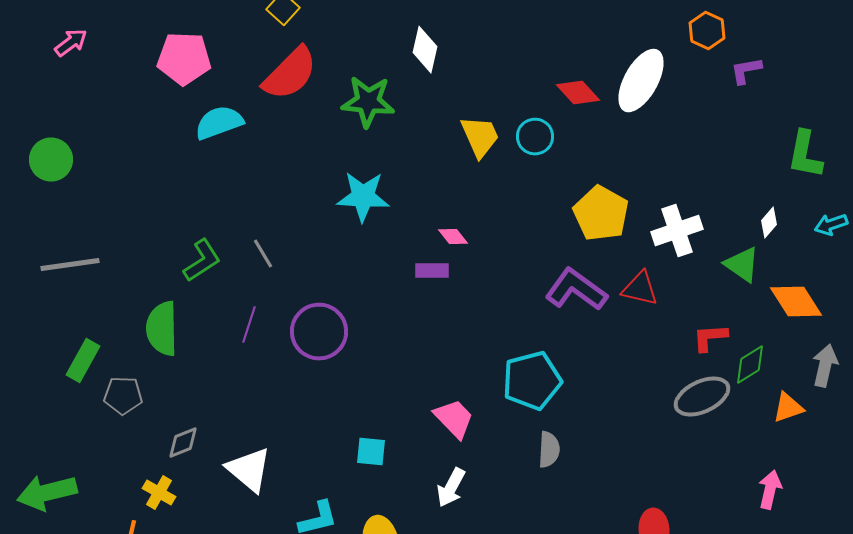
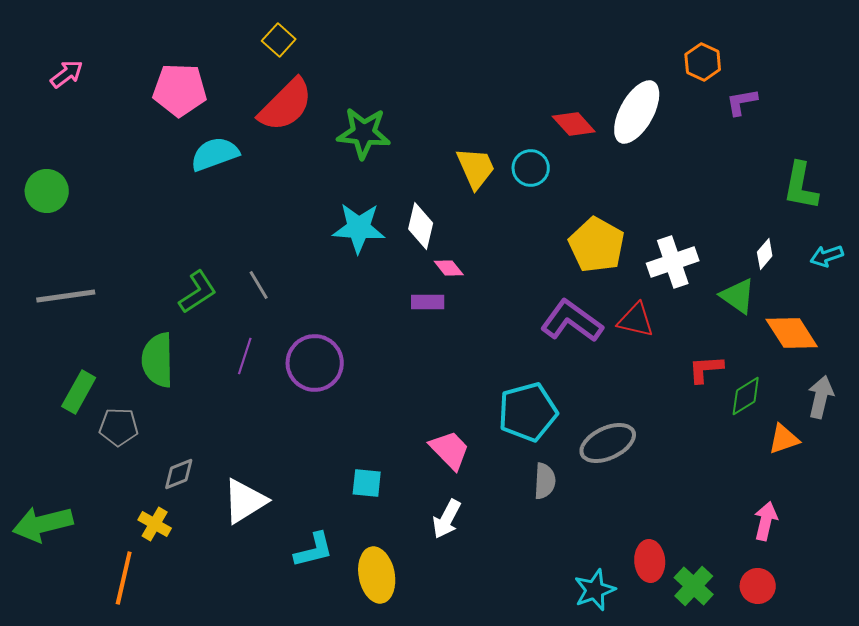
white diamond: (425, 50) -> (421, 226), moved
gray ellipse: (702, 397) -> (608, 443), moved
white triangle: (249, 470) -> (245, 501), turned 48

